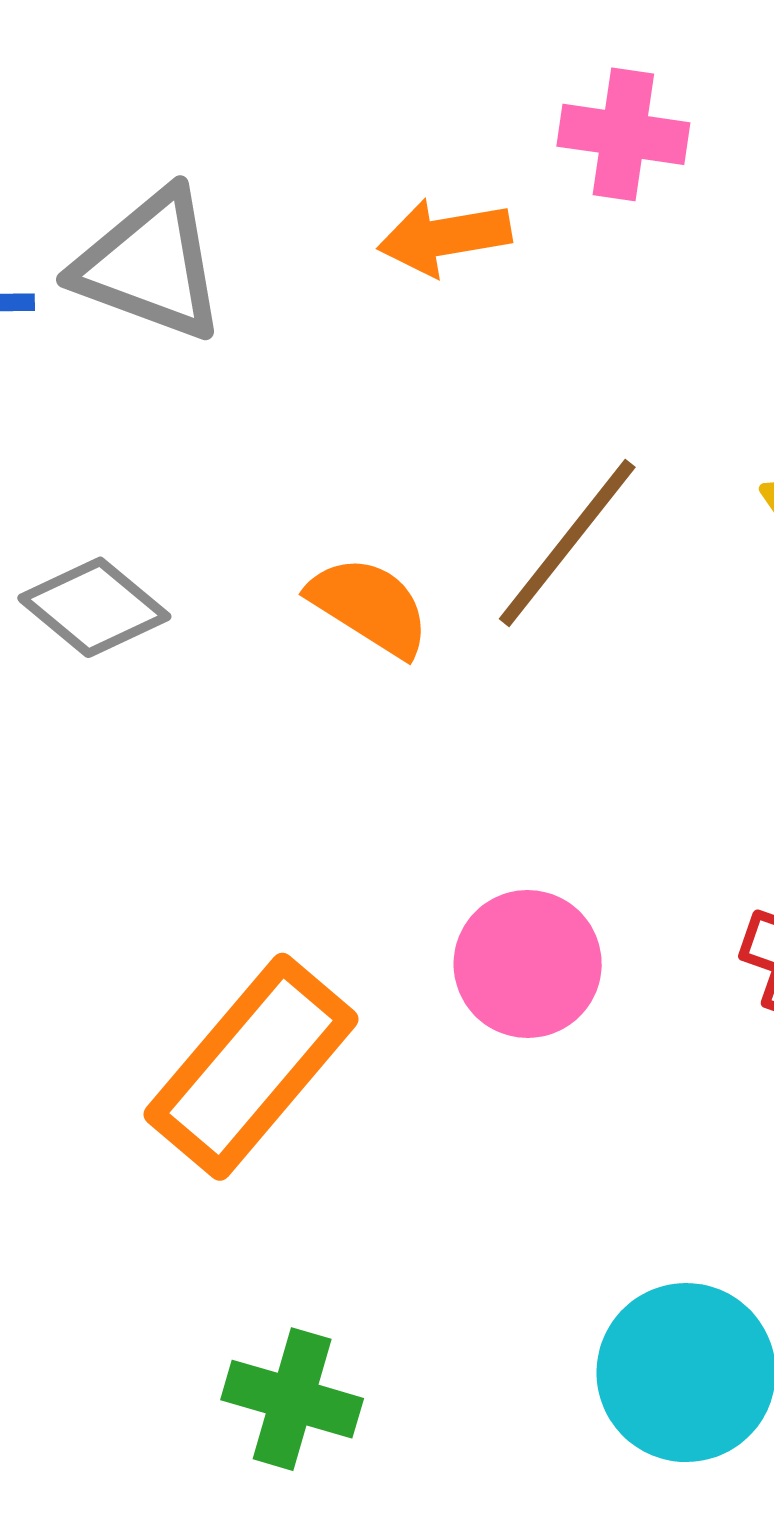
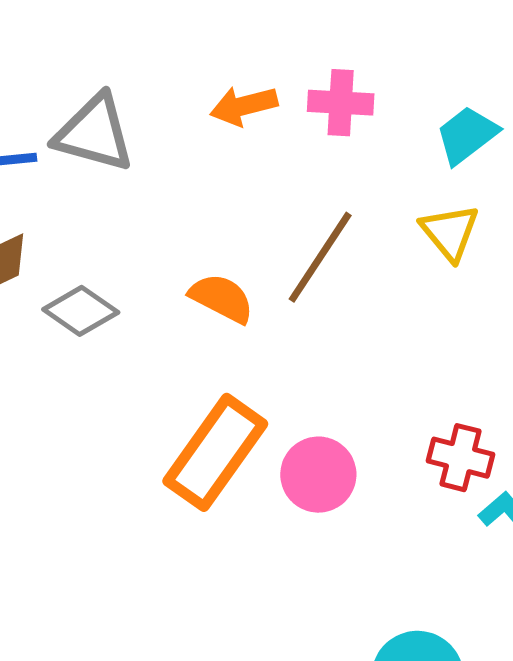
pink cross: (623, 134) -> (341, 103), moved
orange rectangle: (251, 1067) -> (215, 452), moved

